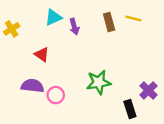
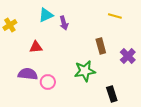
brown rectangle: (109, 22) -> (101, 46), moved
red triangle: (42, 54) -> (36, 47), turned -40
purple cross: (148, 90) -> (128, 56), moved

